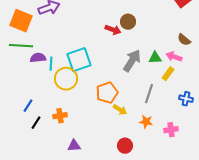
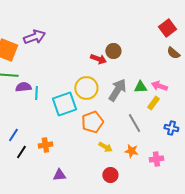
brown semicircle: (184, 40) -> (173, 53), moved
cyan square: (79, 60) -> (64, 104), moved
yellow circle: (66, 79) -> (86, 88), moved
gray line: (149, 94) -> (134, 123), turned -48
yellow arrow: (120, 110) -> (105, 147), moved

